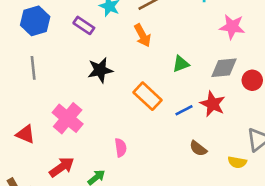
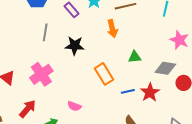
gray line: (33, 68) -> (45, 32), moved
pink semicircle: (121, 148) -> (74, 106), turned 104
red arrow: (62, 167) -> (27, 109), turned -30

